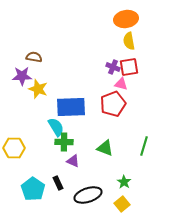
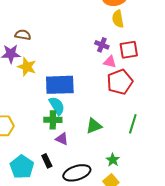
red square: (129, 67) -> (129, 50), moved
red pentagon: (113, 104) -> (120, 82), moved
cyan semicircle: (56, 127) -> (57, 106), moved
green triangle: (105, 148) -> (94, 126), turned -42

